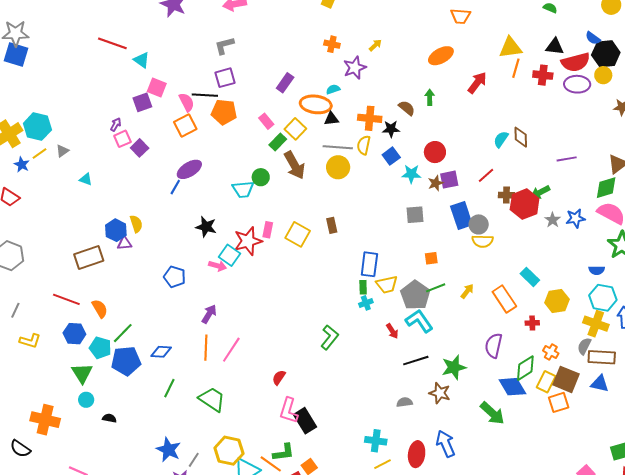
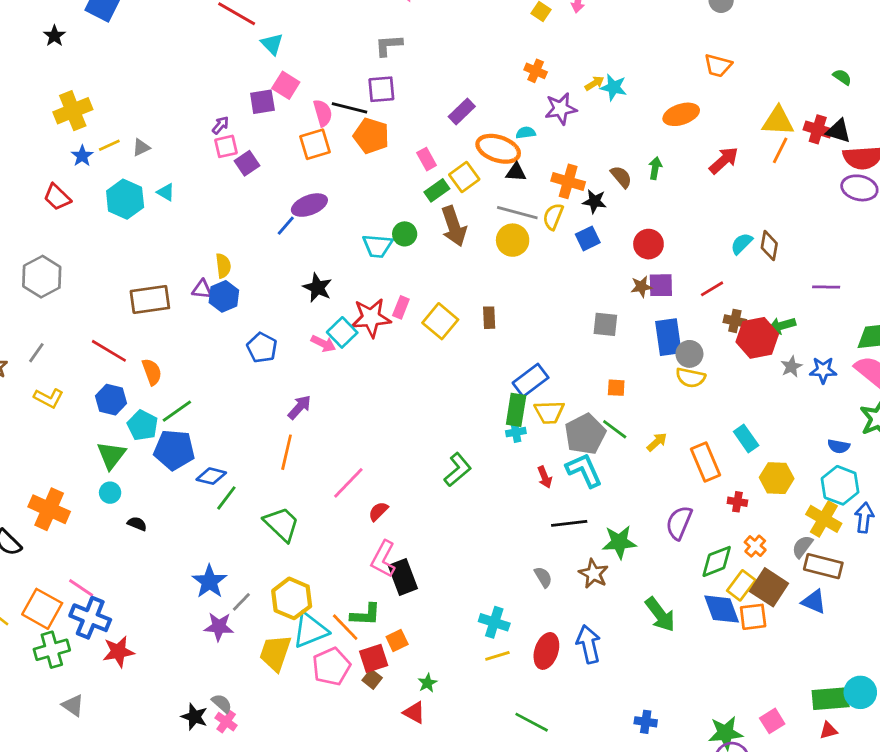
red cross: (543, 75) -> (818, 129), moved
cyan hexagon: (37, 127) -> (125, 199), moved
cyan star: (411, 174) -> (614, 87), moved
blue hexagon: (116, 230) -> (224, 296), moved
blue rectangle: (369, 264) -> (531, 380), turned 35
green rectangle: (363, 287) -> (516, 410), size x1.6
green line: (436, 288) -> (615, 429), turned 48
pink line: (231, 350) -> (348, 483), moved
blue diamond: (161, 352) -> (211, 476), moved
blue diamond: (512, 387) -> (722, 609), moved
gray semicircle: (405, 402) -> (543, 577), turned 56

